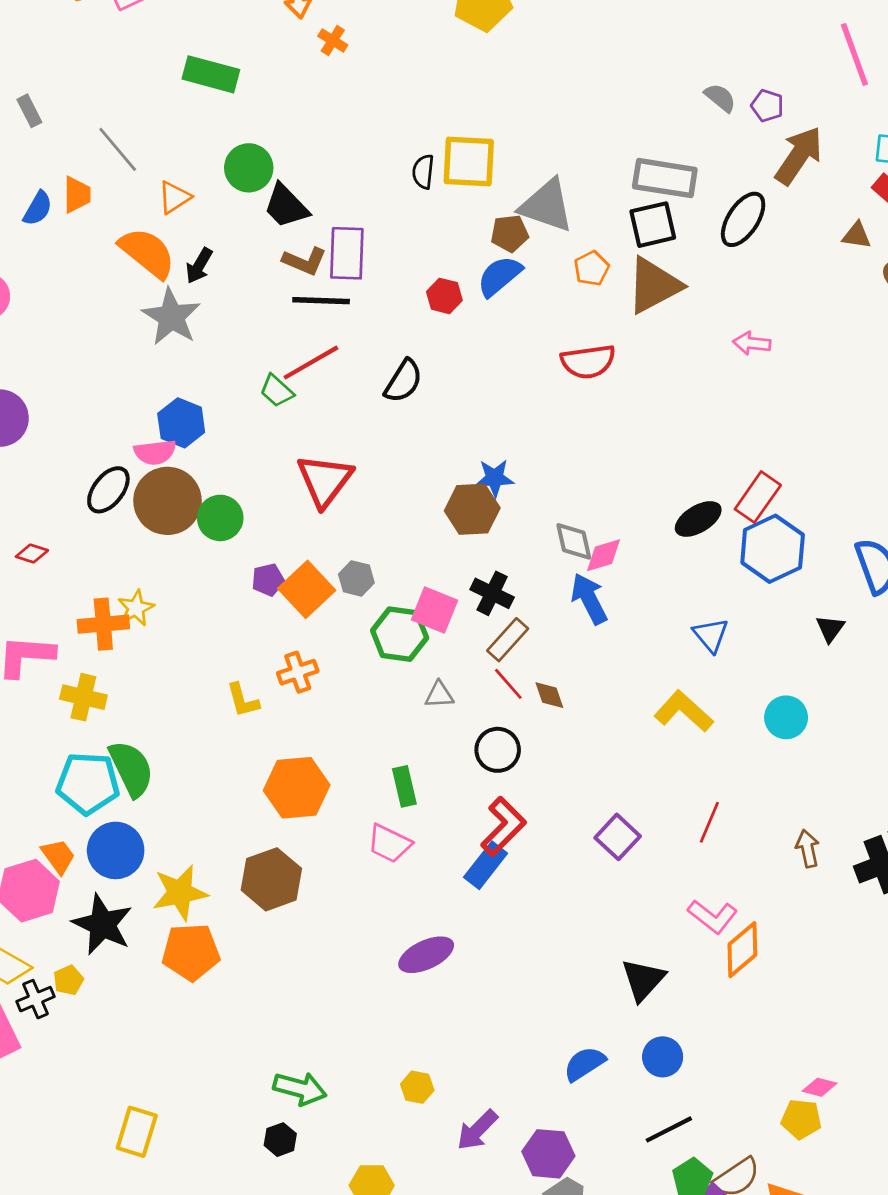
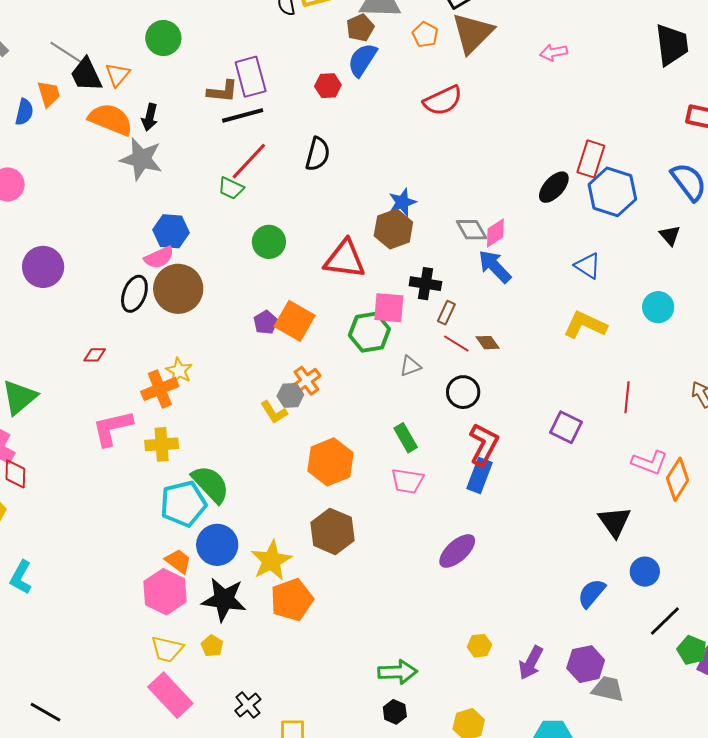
black trapezoid: (286, 206) -> (86, 75), moved, turned 36
red triangle: (325, 480) -> (345, 259), moved, turned -42
green circle: (220, 518) -> (269, 242), moved
gray hexagon: (356, 578) -> (290, 395), moved
brown rectangle: (508, 640) -> (446, 313), size x0.7
black cross: (35, 999) -> (248, 705), moved

